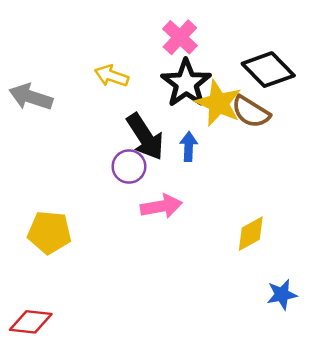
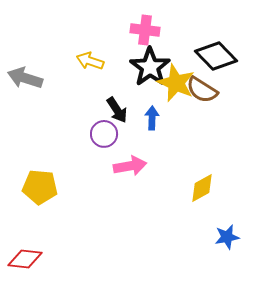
pink cross: (180, 37) -> (145, 30), turned -36
black arrow: (145, 137) -> (117, 110), size x0.7

